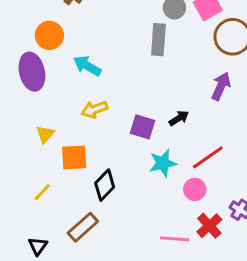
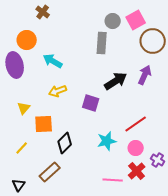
black arrow: (179, 118) -> (116, 81), moved, size x1.6
cyan star: (163, 163) -> (107, 141), moved
pink circle: (195, 189) -> (136, 148), moved

